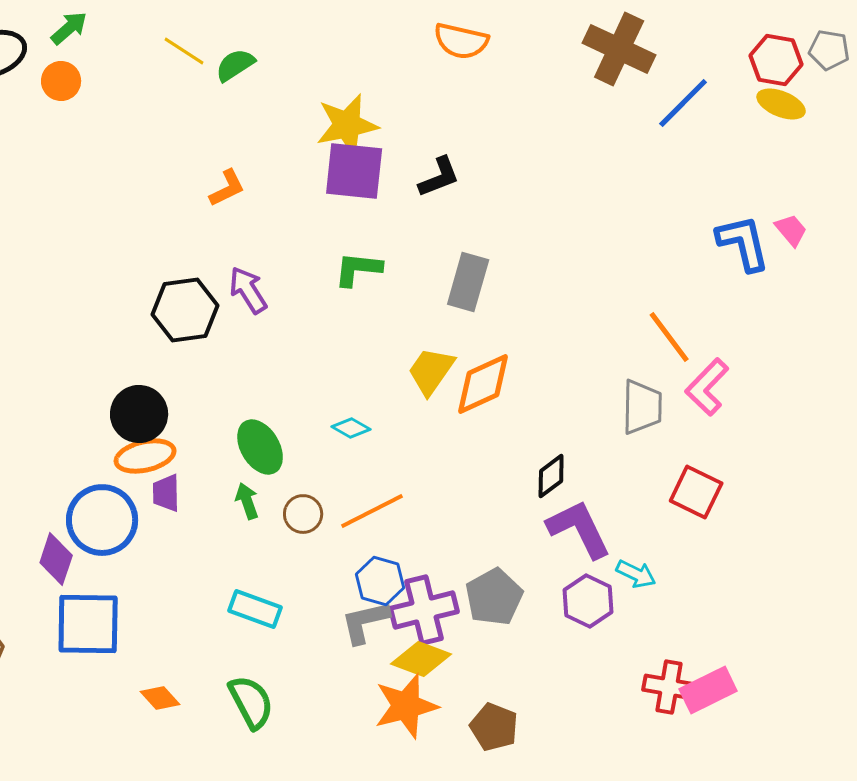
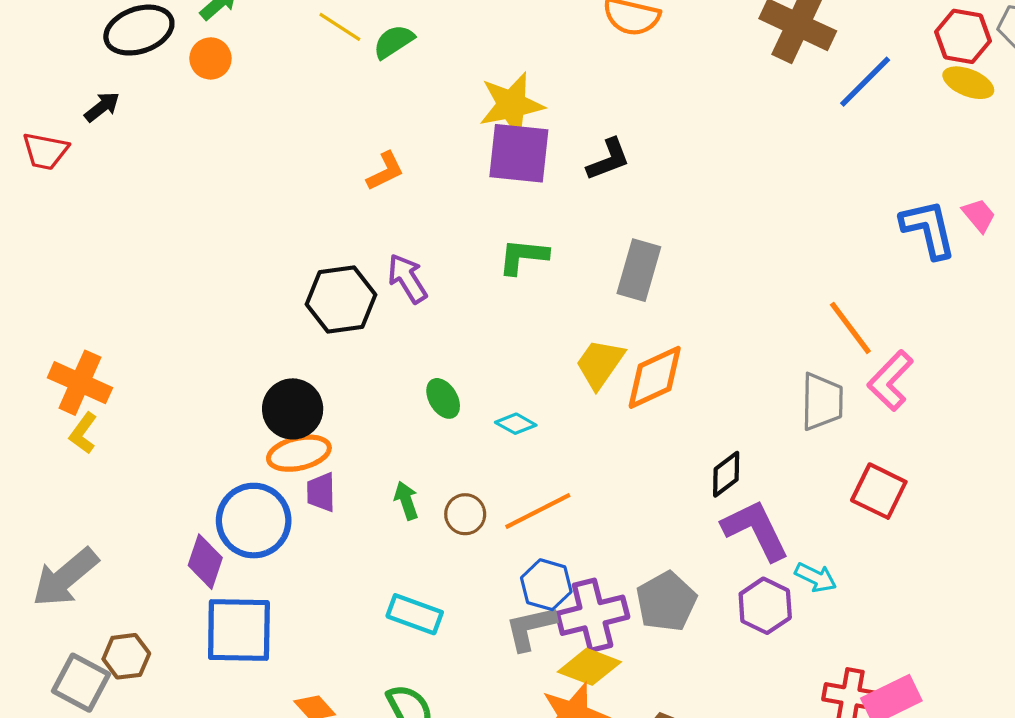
green ellipse: (260, 447) -> (443, 398), moved, size x0.7

